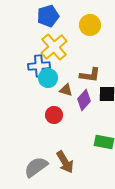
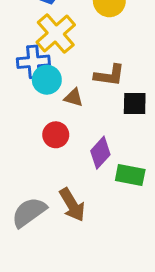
purple diamond: (84, 100) -> (100, 153), moved

